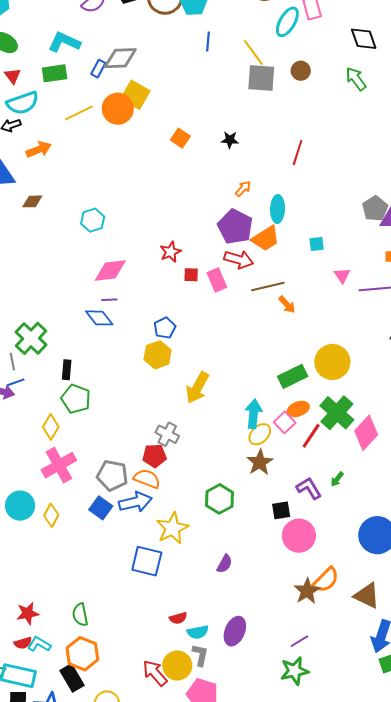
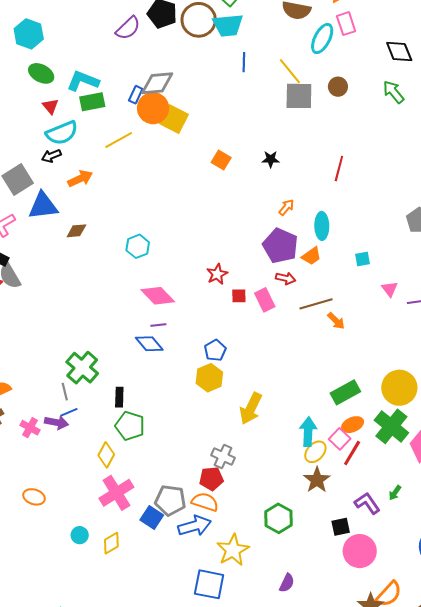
cyan L-shape: (64, 42) -> (83, 81), moved
orange circle: (118, 109) -> (153, 108), moved
orange trapezoid: (266, 238) -> (311, 256), size x0.7
red arrow: (239, 259) -> (286, 278), size x0.7
pink diamond: (110, 270) -> (158, 296), turned 56
yellow circle: (332, 362) -> (399, 388), moved
red line: (311, 436) -> (352, 453), moved
cyan circle: (20, 506) -> (80, 535), size x0.6
blue square: (101, 508) -> (152, 518), moved
yellow diamond: (51, 515) -> (111, 543), turned 35

